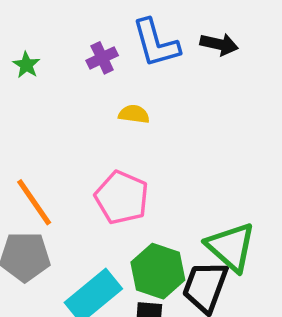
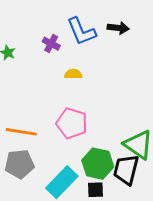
purple cross: (102, 58) -> (51, 44), turned -30
orange line: (34, 202) -> (21, 132), turned -40

